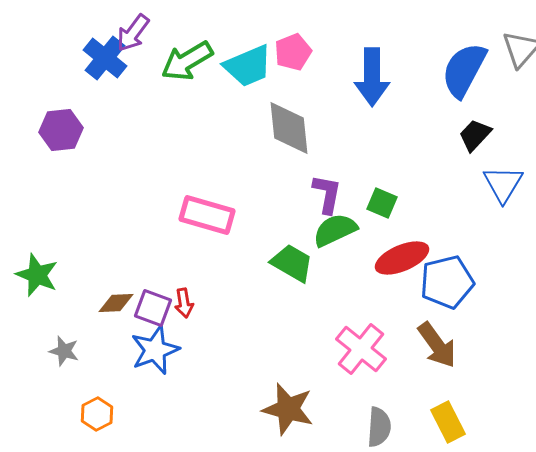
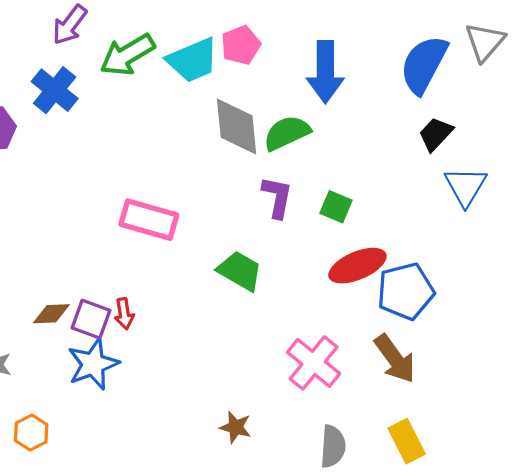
blue cross: (105, 58) -> (55, 90), moved
green semicircle: (335, 230) -> (287, 133), moved
brown star: (288, 409) -> (235, 427), size x0.6

